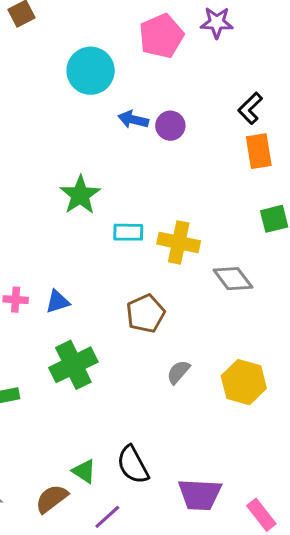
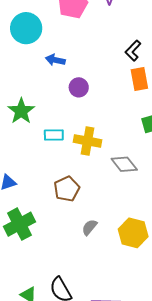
purple circle: (170, 126) -> (79, 87), moved

